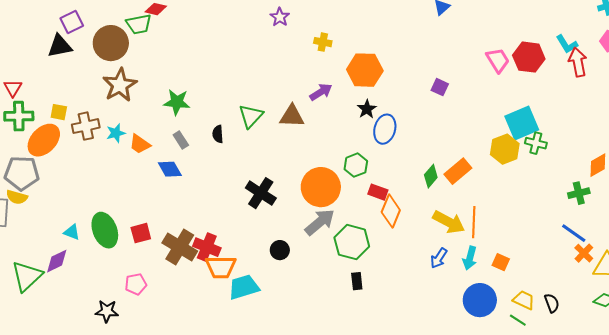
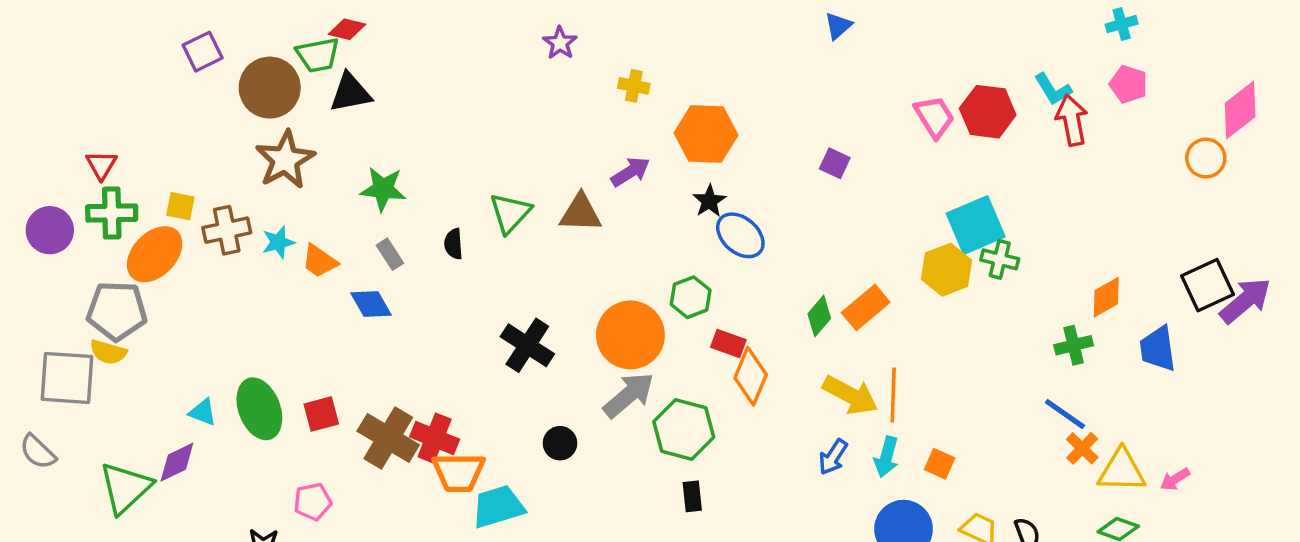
black triangle: (60, 46) -> (350, 93), moved
blue ellipse: (385, 129) -> (740, 235), turned -64

